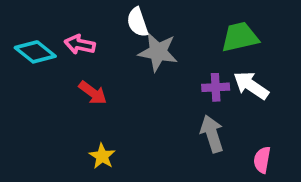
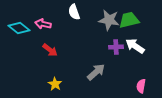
gray star: (158, 52) -> (109, 20), moved
gray arrow: (212, 134) -> (96, 72), moved, turned 66

